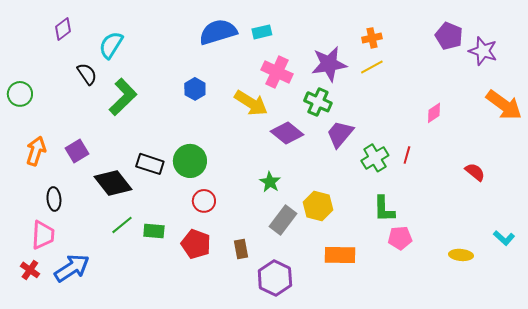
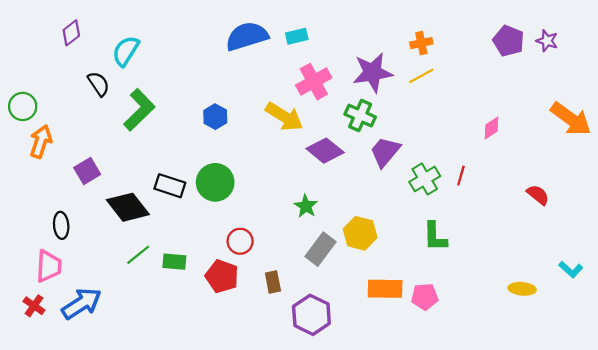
purple star: (483, 51) -> (547, 41), moved, size x0.7
pink cross: (277, 72) -> (314, 82), turned 36
blue hexagon: (195, 89) -> (215, 117), moved
orange arrow: (36, 151) -> (41, 142), moved
red circle: (204, 201) -> (240, 241), moved
pink pentagon: (400, 238) -> (425, 297), moved

